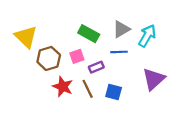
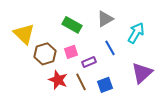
gray triangle: (121, 29) -> (105, 19), moved
green rectangle: (89, 34) -> (72, 25), moved
blue line: (119, 52) -> (110, 48), turned 63
blue square: (114, 92) -> (105, 85), turned -35

